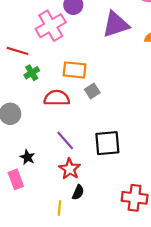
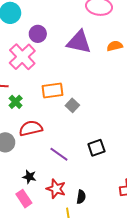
purple triangle: (116, 24) -> (79, 42), turned 44
red semicircle: (57, 98) -> (31, 128), moved
black square: (107, 143) -> (96, 148), size x0.7
red star: (70, 169) -> (56, 189), moved

